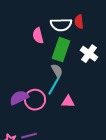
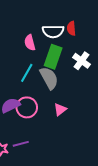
gray semicircle: (57, 71) -> (49, 78), size x1.6
cyan line: (54, 86) -> (27, 73), moved
pink triangle: (68, 102) -> (60, 109), turned -40

